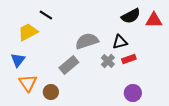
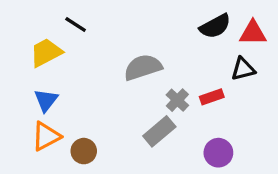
black triangle: (120, 42) -> (243, 69), moved
blue triangle: (18, 60) -> (46, 100), moved
gray rectangle: (69, 65) -> (159, 131), moved
orange triangle: (28, 83) -> (46, 136), turned 36

